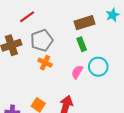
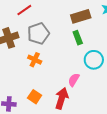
orange cross: (45, 63) -> (35, 60), moved
pink semicircle: (77, 72) -> (74, 80), moved

